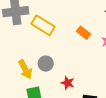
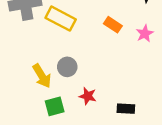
red star: (68, 83) -> (88, 96), moved

